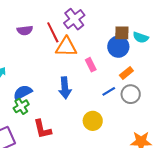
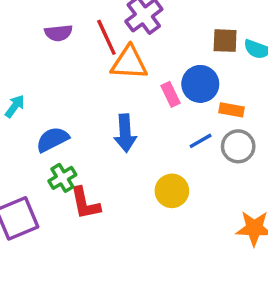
blue circle: (118, 47) -> (200, 84), moved
orange rectangle: (126, 73) -> (232, 110), turned 48
green cross: (21, 106) -> (62, 178), moved

